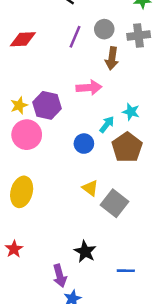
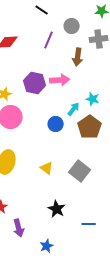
gray circle: (104, 29) -> (72, 26), moved
purple hexagon: (47, 105) -> (35, 83), moved
yellow triangle: (90, 188) -> (47, 168), moved
purple arrow: (60, 276) -> (19, 228), moved

